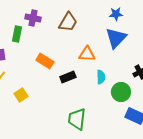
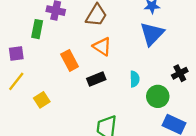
orange triangle: (87, 54) -> (102, 47), moved, turned 30
orange rectangle: (45, 61) -> (70, 60), turned 30

